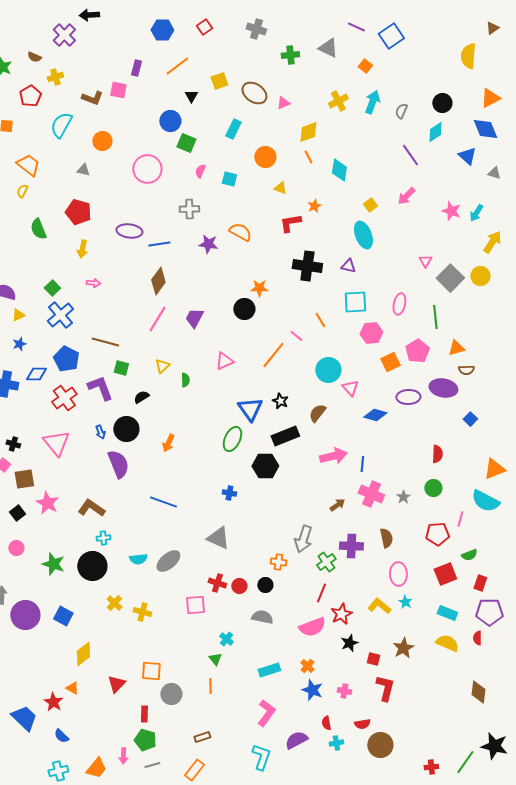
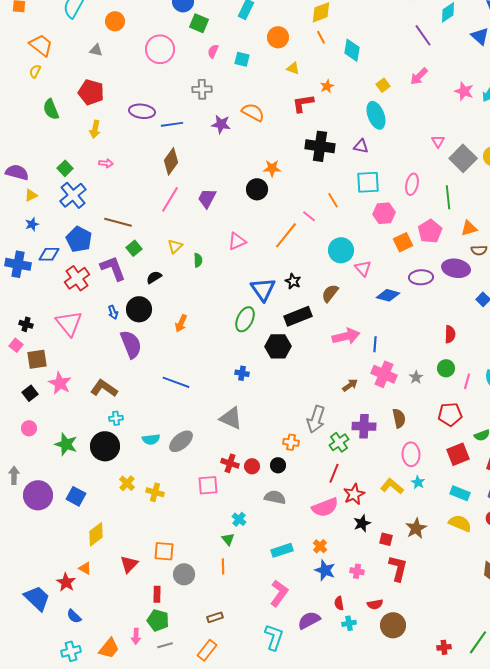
green square: (121, 368) -> (134, 248), turned 35
pink line: (460, 519) -> (467, 381), moved

